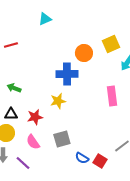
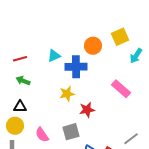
cyan triangle: (45, 19) -> (54, 56), moved
red line: (11, 45) -> (20, 59), moved
pink rectangle: (112, 96) -> (121, 89), turned -42
red star: (35, 117) -> (87, 110), moved

